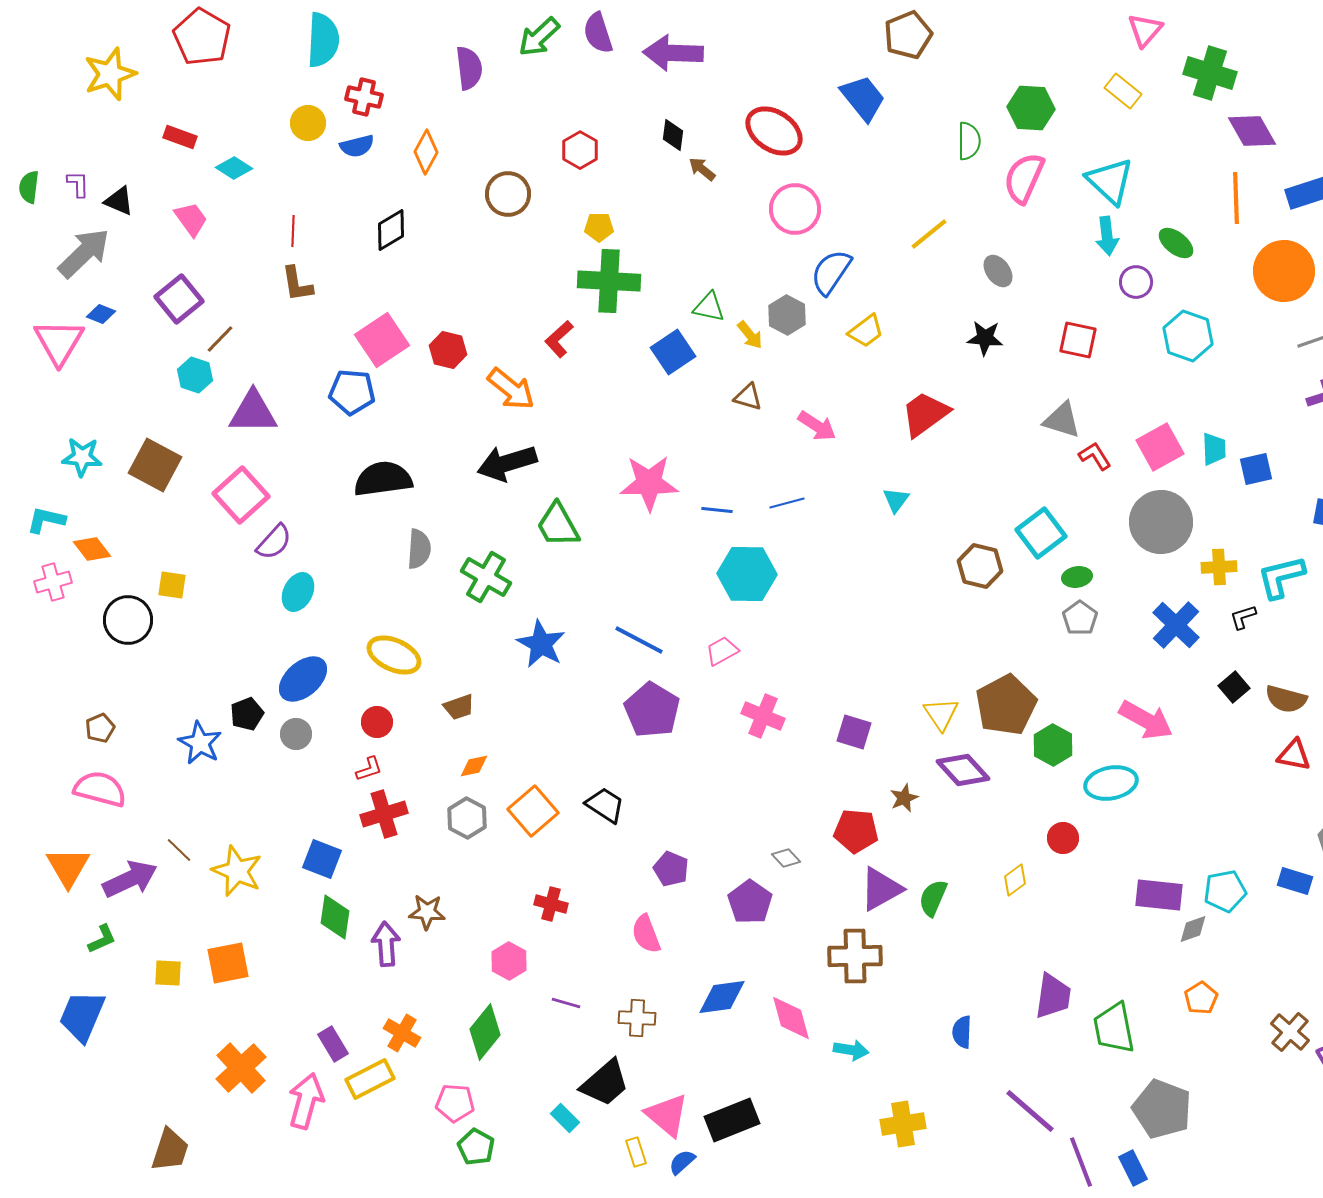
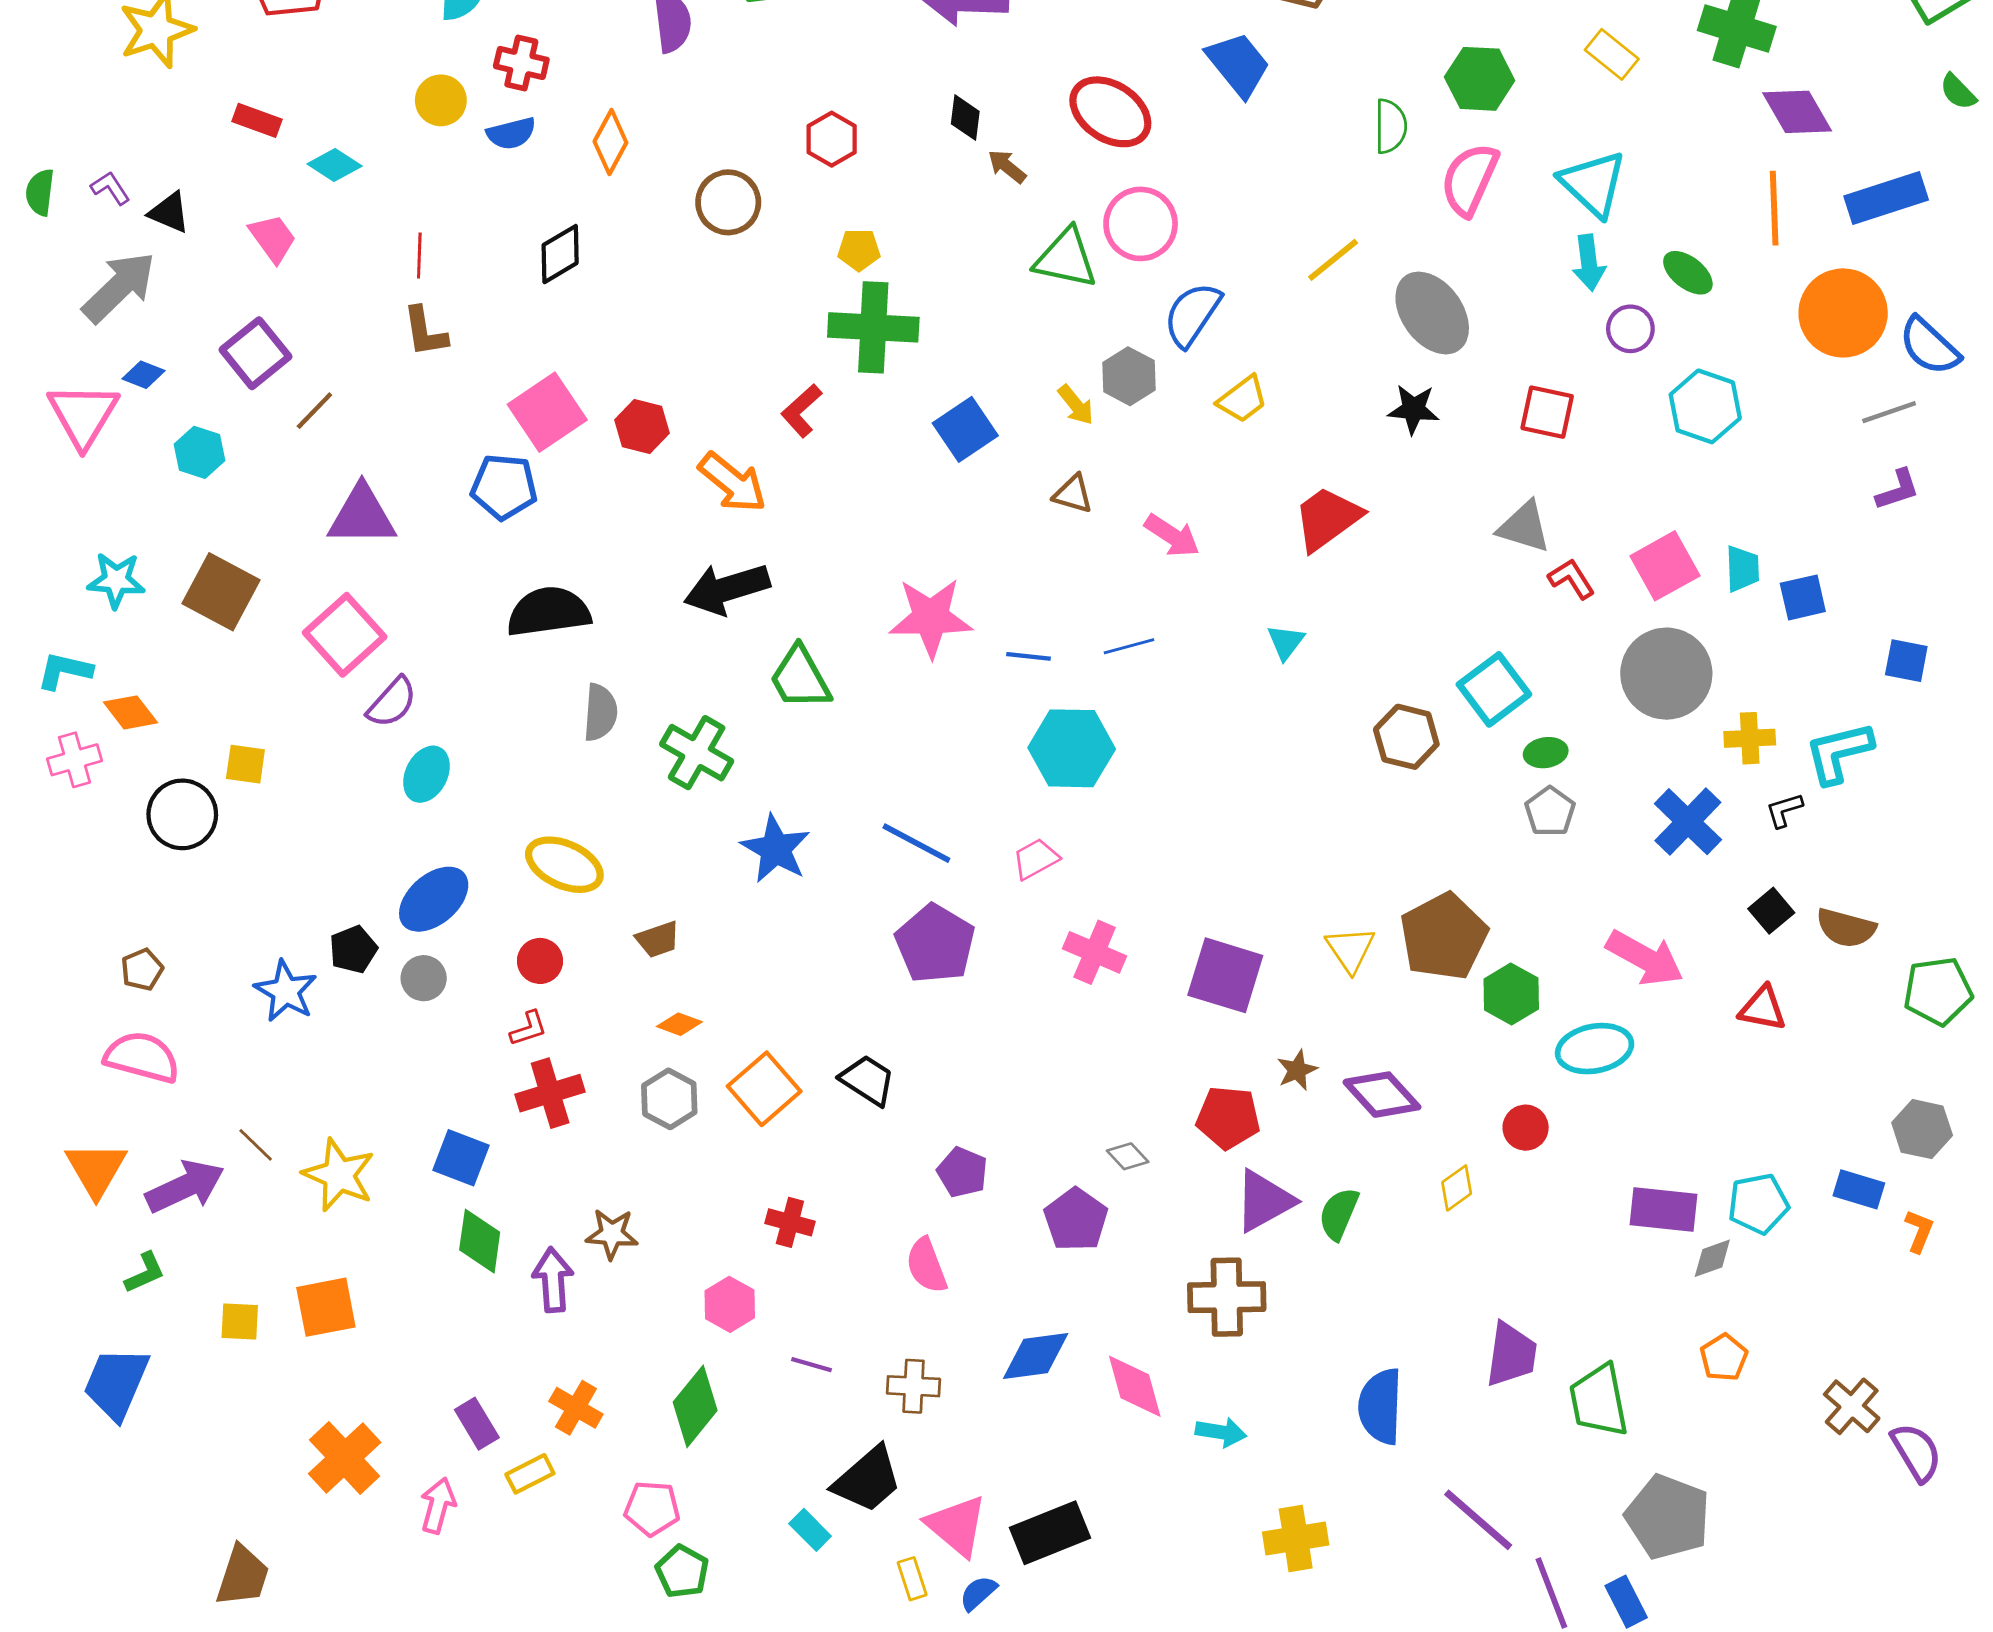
purple L-shape: (78, 184) -> (110, 188), turned -32
gray ellipse: (998, 271) -> (1432, 313), size x1.8
green triangle: (709, 307) -> (1066, 258), moved, size x1.4
cyan hexagon: (195, 375) -> (199, 452), moved
purple square: (854, 732) -> (1225, 975), size x1.5
red triangle: (1294, 755) -> (1763, 1008), moved
orange diamond: (474, 766) -> (679, 1024), turned 32
purple diamond: (963, 770) -> (1382, 1095), moved
blue semicircle: (962, 1032) -> (1380, 1406), size x1.6
yellow rectangle: (370, 1079) -> (530, 1474), size x0.7
pink arrow: (306, 1101) -> (438, 1505), size x0.7

